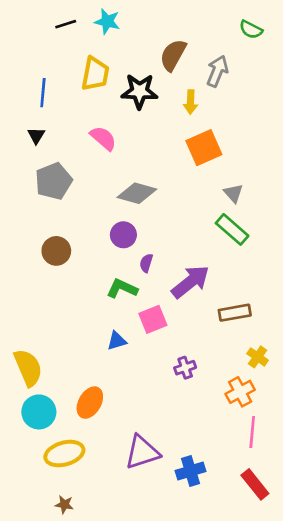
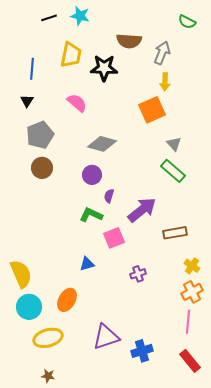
brown semicircle: (173, 55) -> (129, 41), turned -115
yellow arrow: (190, 102) -> (165, 82), moved
brown circle: (56, 251) -> (42, 168), moved
blue triangle: (117, 341) -> (87, 264), moved
orange cross: (240, 392) -> (192, 292), moved

